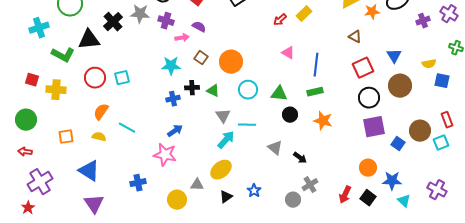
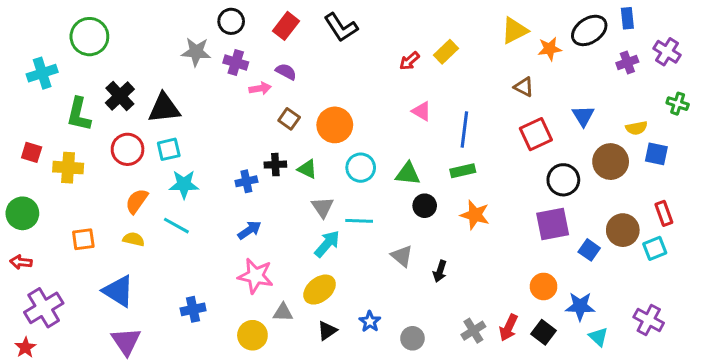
black cross: (113, 22) -> (120, 96), moved
black triangle: (89, 40) -> (164, 108), moved
green L-shape: (63, 55) -> (79, 114), turned 75
cyan star: (171, 66) -> (184, 184), moved
brown circle: (400, 86) -> (611, 162), moved
black circle: (369, 98) -> (563, 180), moved
pink star: (165, 155) -> (256, 276), moved
black arrow: (300, 158) -> (440, 271), turned 72
gray cross: (310, 185) -> (473, 331), moved
gray circle: (293, 200) -> (412, 338), moved

